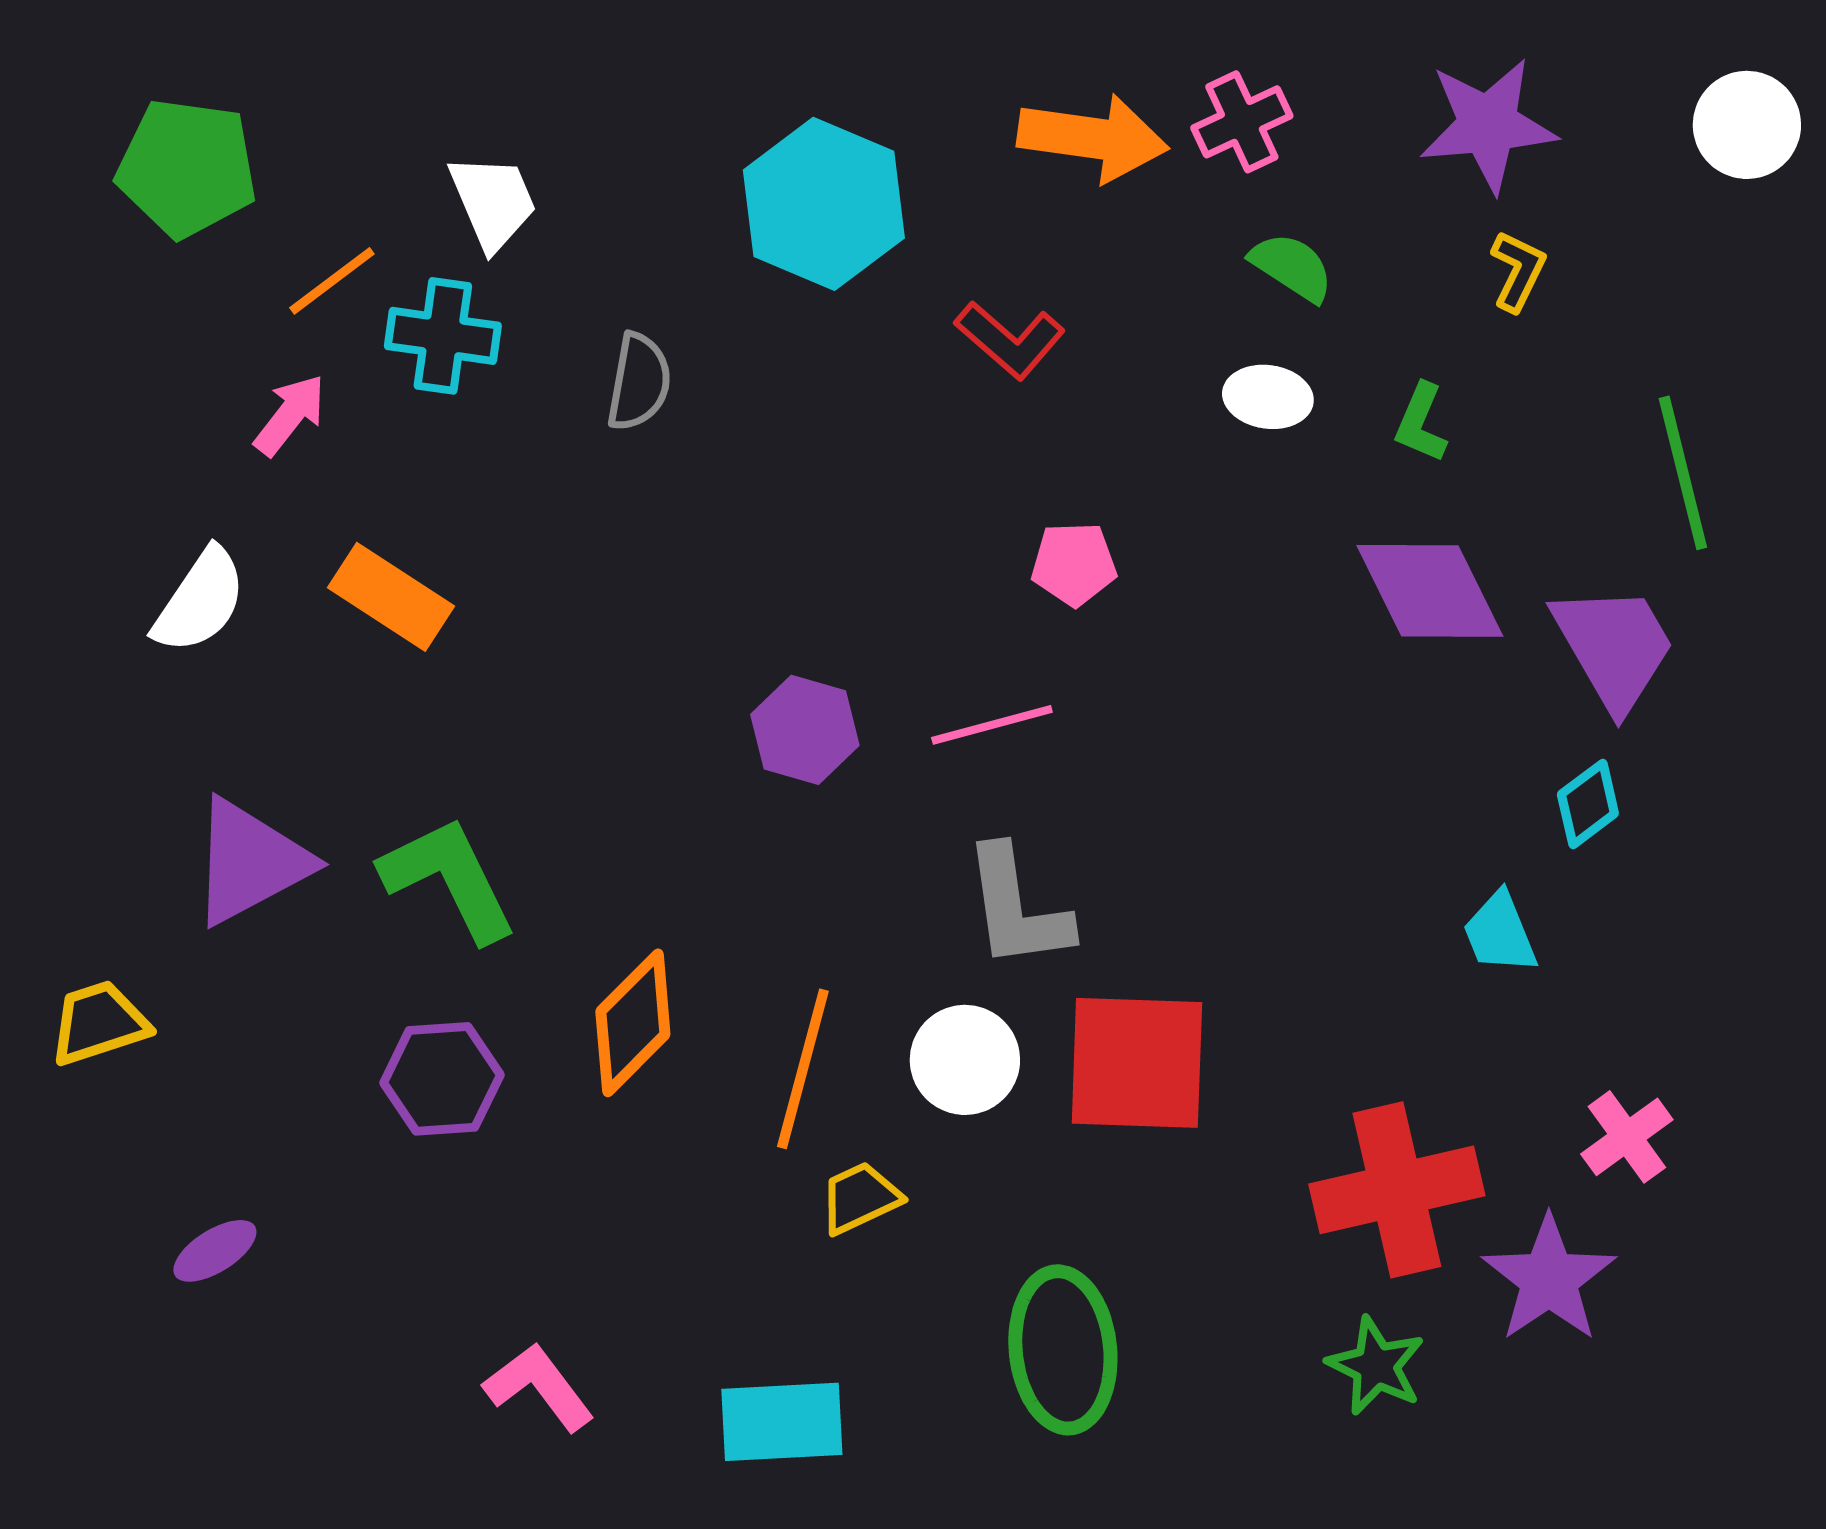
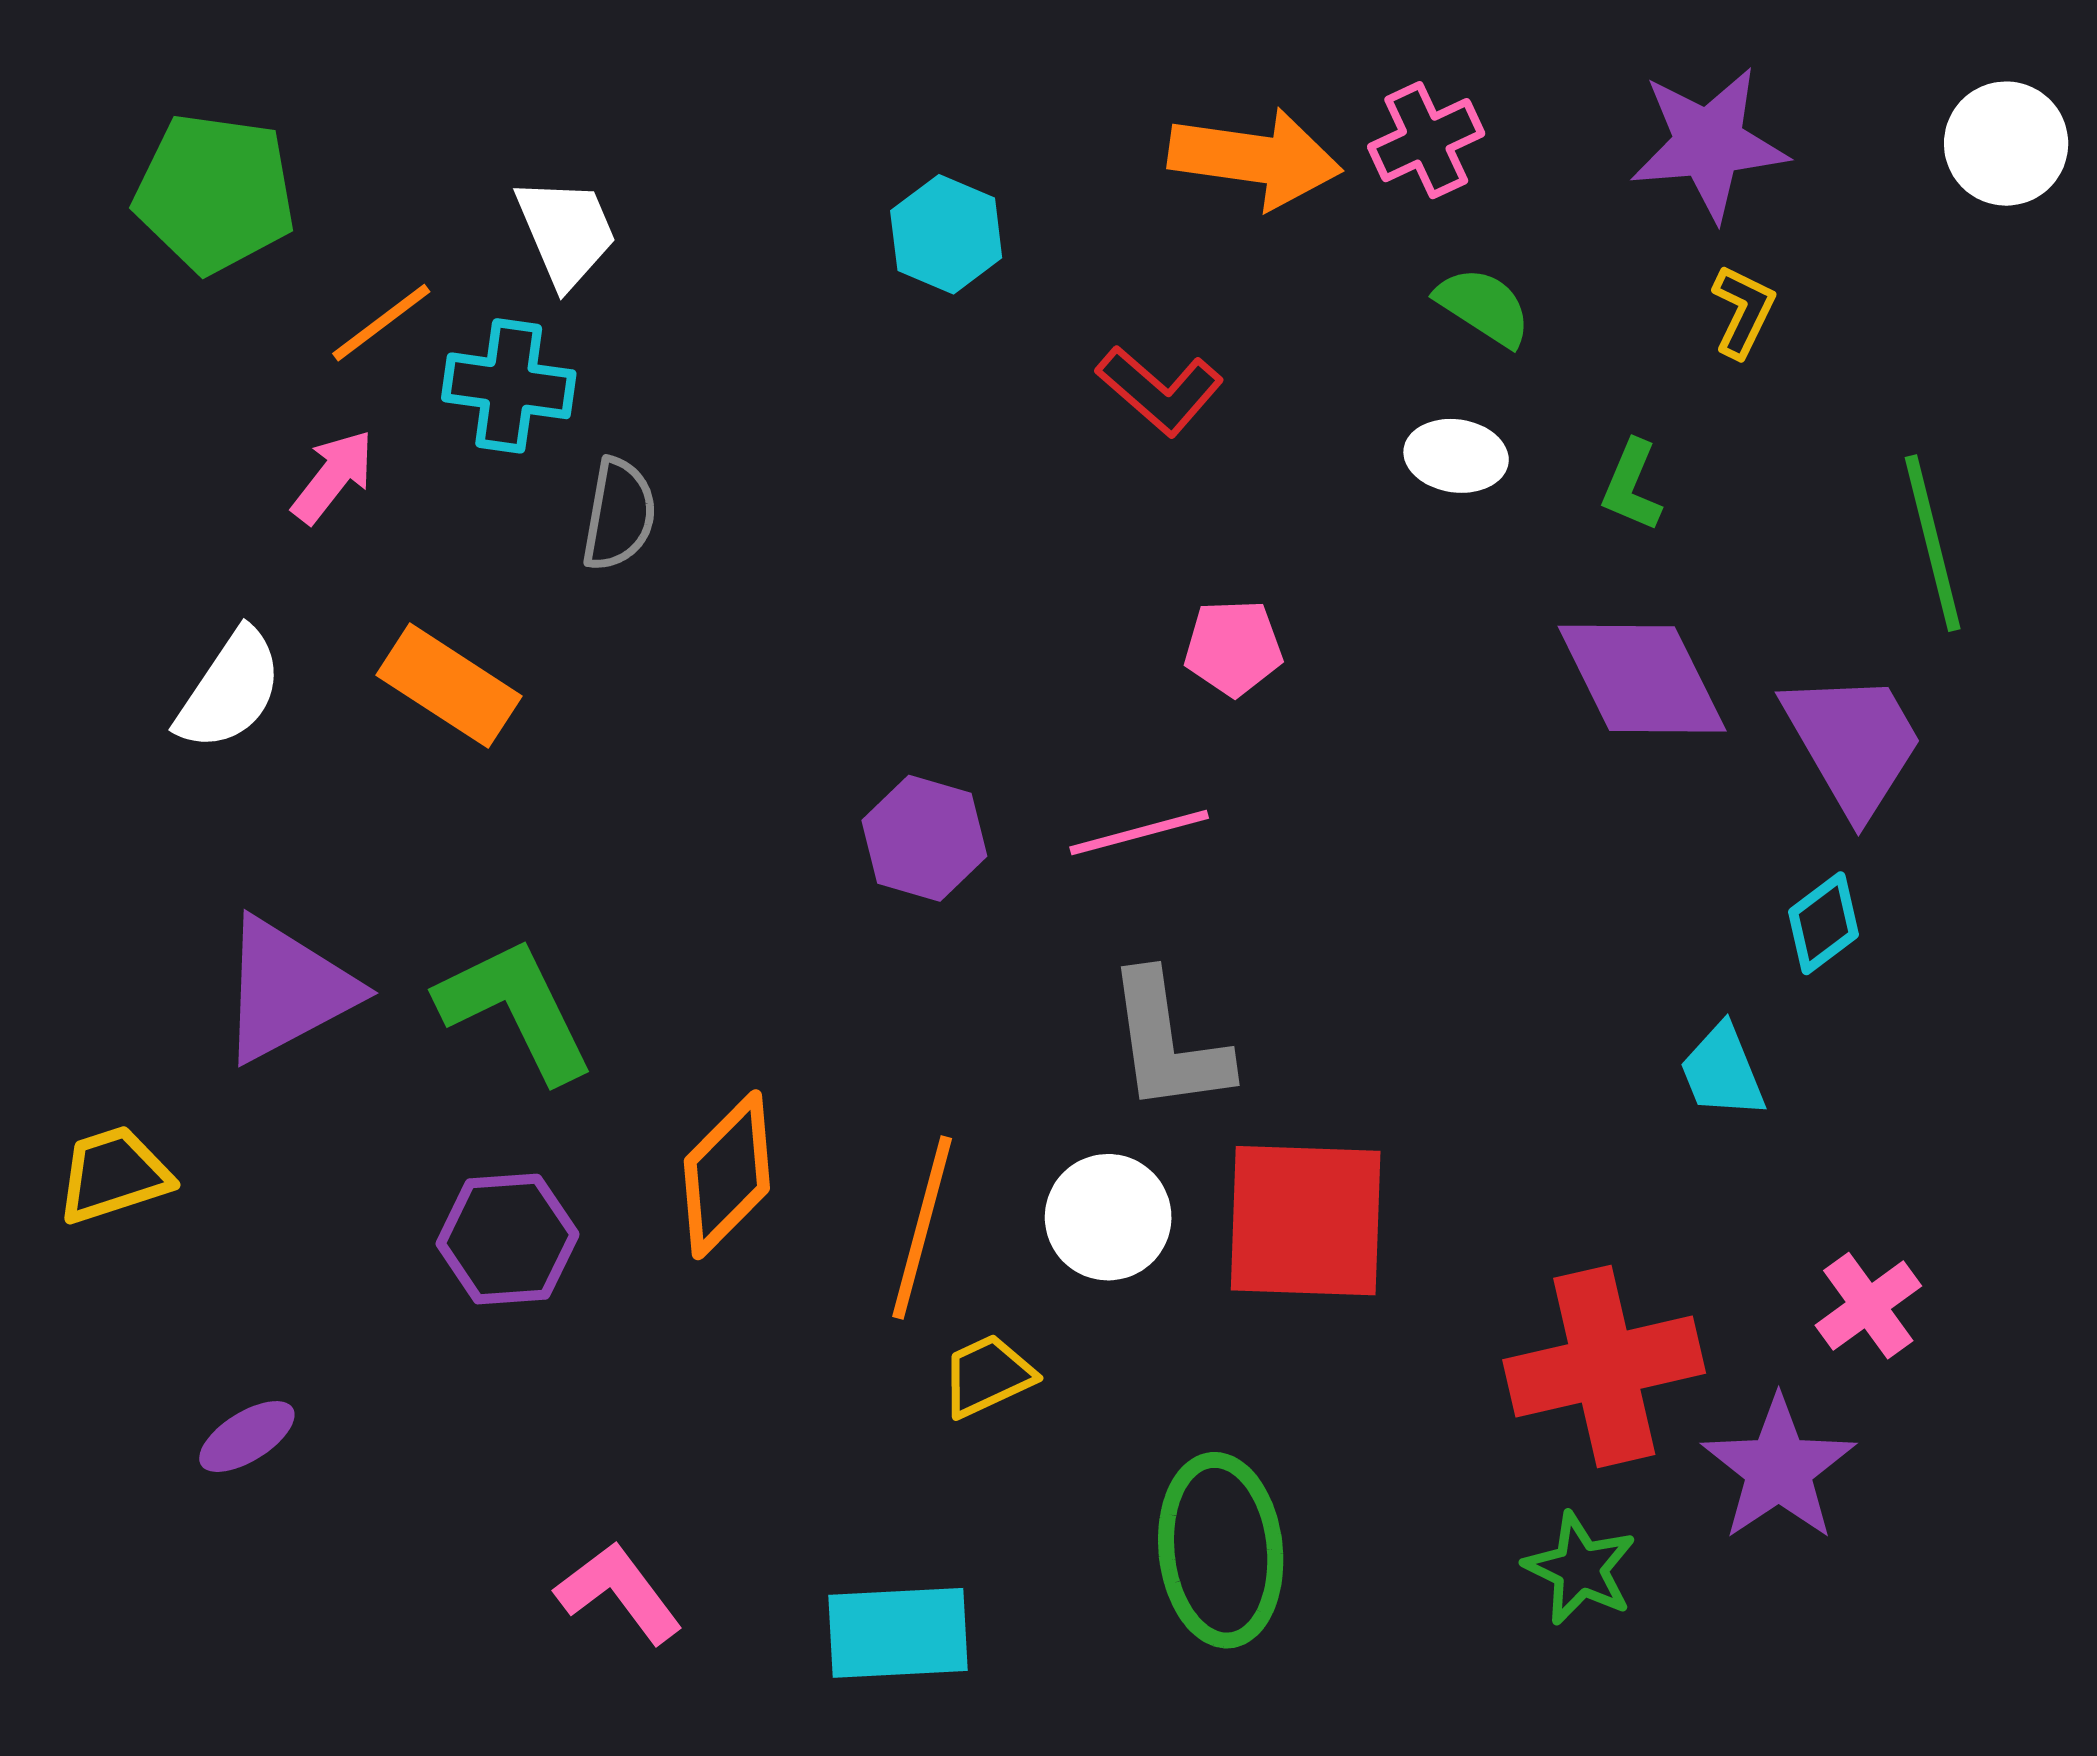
cyan hexagon: (824, 204) -> (946, 234), size x0.6
gray semicircle: (639, 382) -> (619, 514), moved

